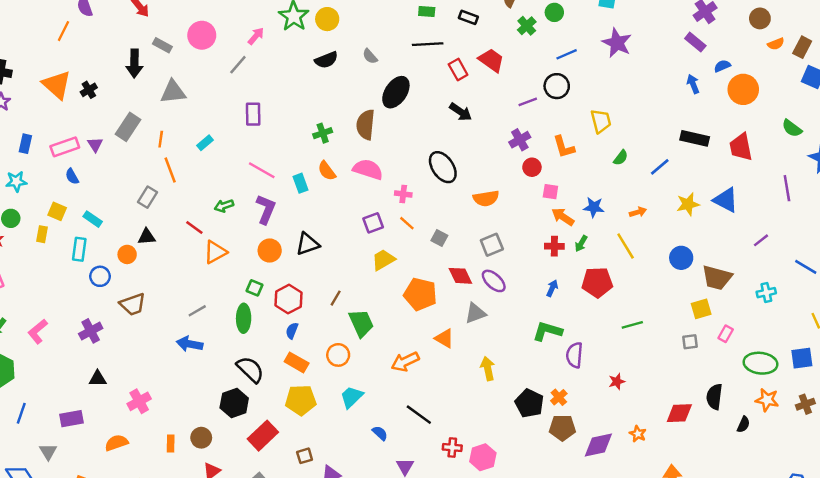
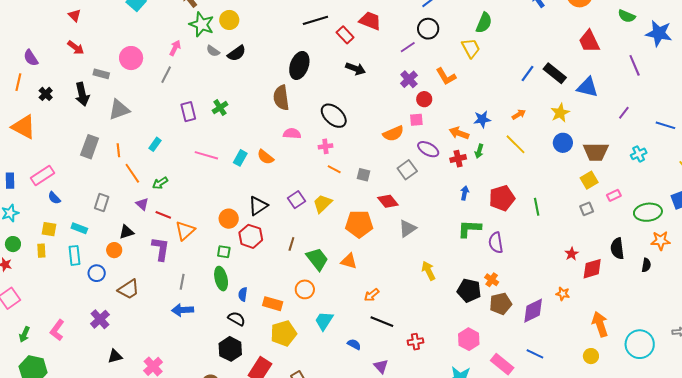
gray semicircle: (370, 56) -> (213, 51), moved
black cross: (89, 90) -> (46, 94), moved
green cross: (323, 133) -> (220, 108), moved
black rectangle: (695, 138) -> (555, 73), moved, turned 40
purple triangle: (95, 145) -> (142, 204), moved
green semicircle: (621, 158) -> (484, 23), moved, size x1.5
black ellipse: (443, 167) -> (334, 116), moved
pink semicircle: (368, 169) -> (292, 134), size x0.7
orange semicircle: (327, 171) -> (265, 157), moved
cyan rectangle: (300, 183) -> (240, 158), turned 63
pink square: (550, 192) -> (416, 120), moved
gray rectangle: (147, 197) -> (102, 202), moved
yellow star: (688, 204) -> (560, 113), moved
green arrow: (224, 206) -> (160, 183), moved
purple L-shape: (266, 209) -> (161, 249), moved
purple square: (373, 223) -> (297, 200), moved
purple ellipse: (494, 281) -> (428, 149), moved
red pentagon: (597, 282) -> (502, 198), moved
red hexagon: (289, 299) -> (251, 236), moved
gray line: (197, 311) -> (182, 282), turned -35
green line: (632, 325) -> (537, 207), turned -72
blue semicircle: (292, 331) -> (243, 294), moved
pink rectangle: (726, 334) -> (614, 195), turned 48
orange triangle: (444, 338) -> (349, 261), moved
orange arrow: (405, 362) -> (372, 295), moved, size x0.7
black semicircle: (250, 369) -> (237, 319), size x0.7
red star: (617, 381) -> (572, 254), moved
pink hexagon: (483, 457) -> (469, 339), moved

